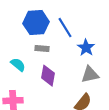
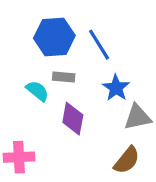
blue star: (86, 48) -> (116, 88), moved
cyan semicircle: (18, 65) -> (37, 91), moved

